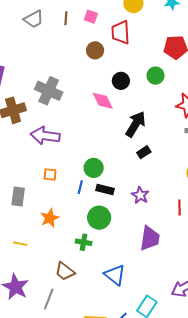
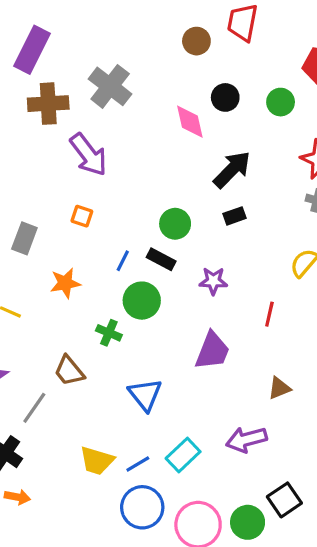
purple arrow: (45, 136) -> (89, 155), turned -148
green circle: (94, 168) -> (175, 224), moved
blue line: (80, 187) -> (123, 261), moved
purple star: (140, 195) -> (213, 281), turned 30

